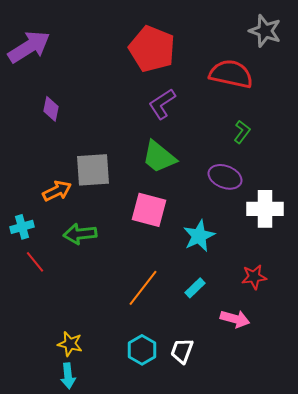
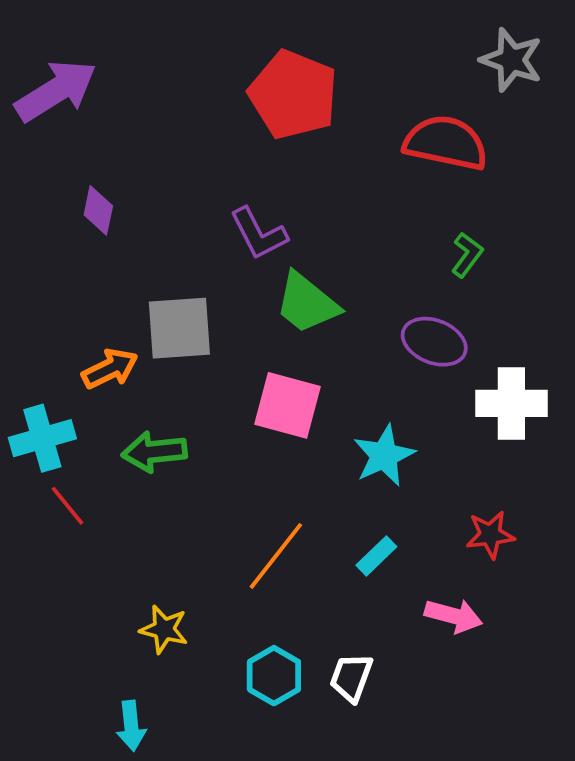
purple L-shape: (162, 104) -> (259, 234), moved, turned -84
cyan cross: (22, 227) -> (42, 438), size x1.4
yellow star: (70, 344) -> (164, 629), moved

